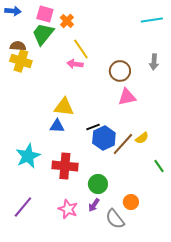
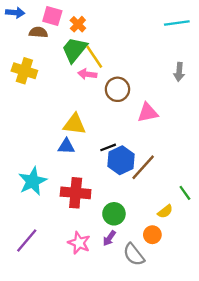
green trapezoid: (43, 34) -> (74, 50), moved
brown semicircle: (18, 46) -> (38, 32), moved
brown circle: (120, 71) -> (117, 89), moved
yellow semicircle: (142, 138) -> (165, 211), moved

